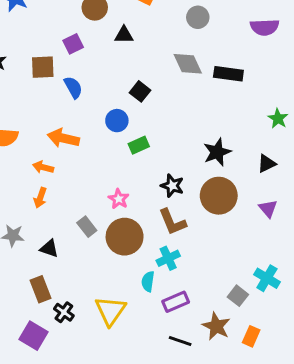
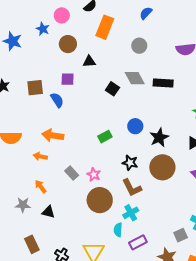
purple square: (73, 44) -> (68, 79), moved, turned 32
black square: (140, 91) -> (112, 89), moved
blue circle: (117, 121) -> (135, 126), moved
orange arrow: (40, 198) -> (41, 186), moved, turned 128
gray rectangle: (87, 227) -> (72, 173), moved
brown rectangle: (41, 289) -> (32, 244), moved
gray square: (238, 296) -> (181, 235), turned 32

